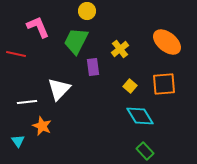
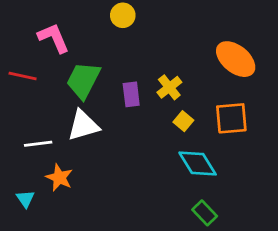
green trapezoid: (76, 41) -> (83, 80), moved
yellow cross: (120, 49) -> (169, 87), moved
white triangle: (59, 89) -> (83, 125), turned 30

